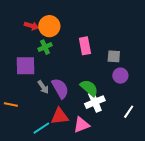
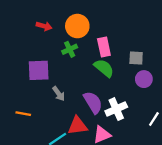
orange circle: (49, 26) -> (77, 26), moved
green cross: (45, 47) -> (70, 49), moved
purple semicircle: (60, 88) -> (93, 102), moved
green semicircle: (89, 88) -> (104, 68), moved

